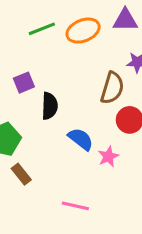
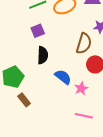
purple square: (24, 83) -> (38, 31), moved
pink line: (75, 206) -> (84, 116), moved

